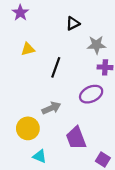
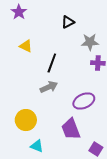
yellow triangle: (28, 49) -> (26, 46), turned 40
purple ellipse: (91, 94) -> (84, 101), moved
gray arrow: (51, 108) -> (49, 87), moved

